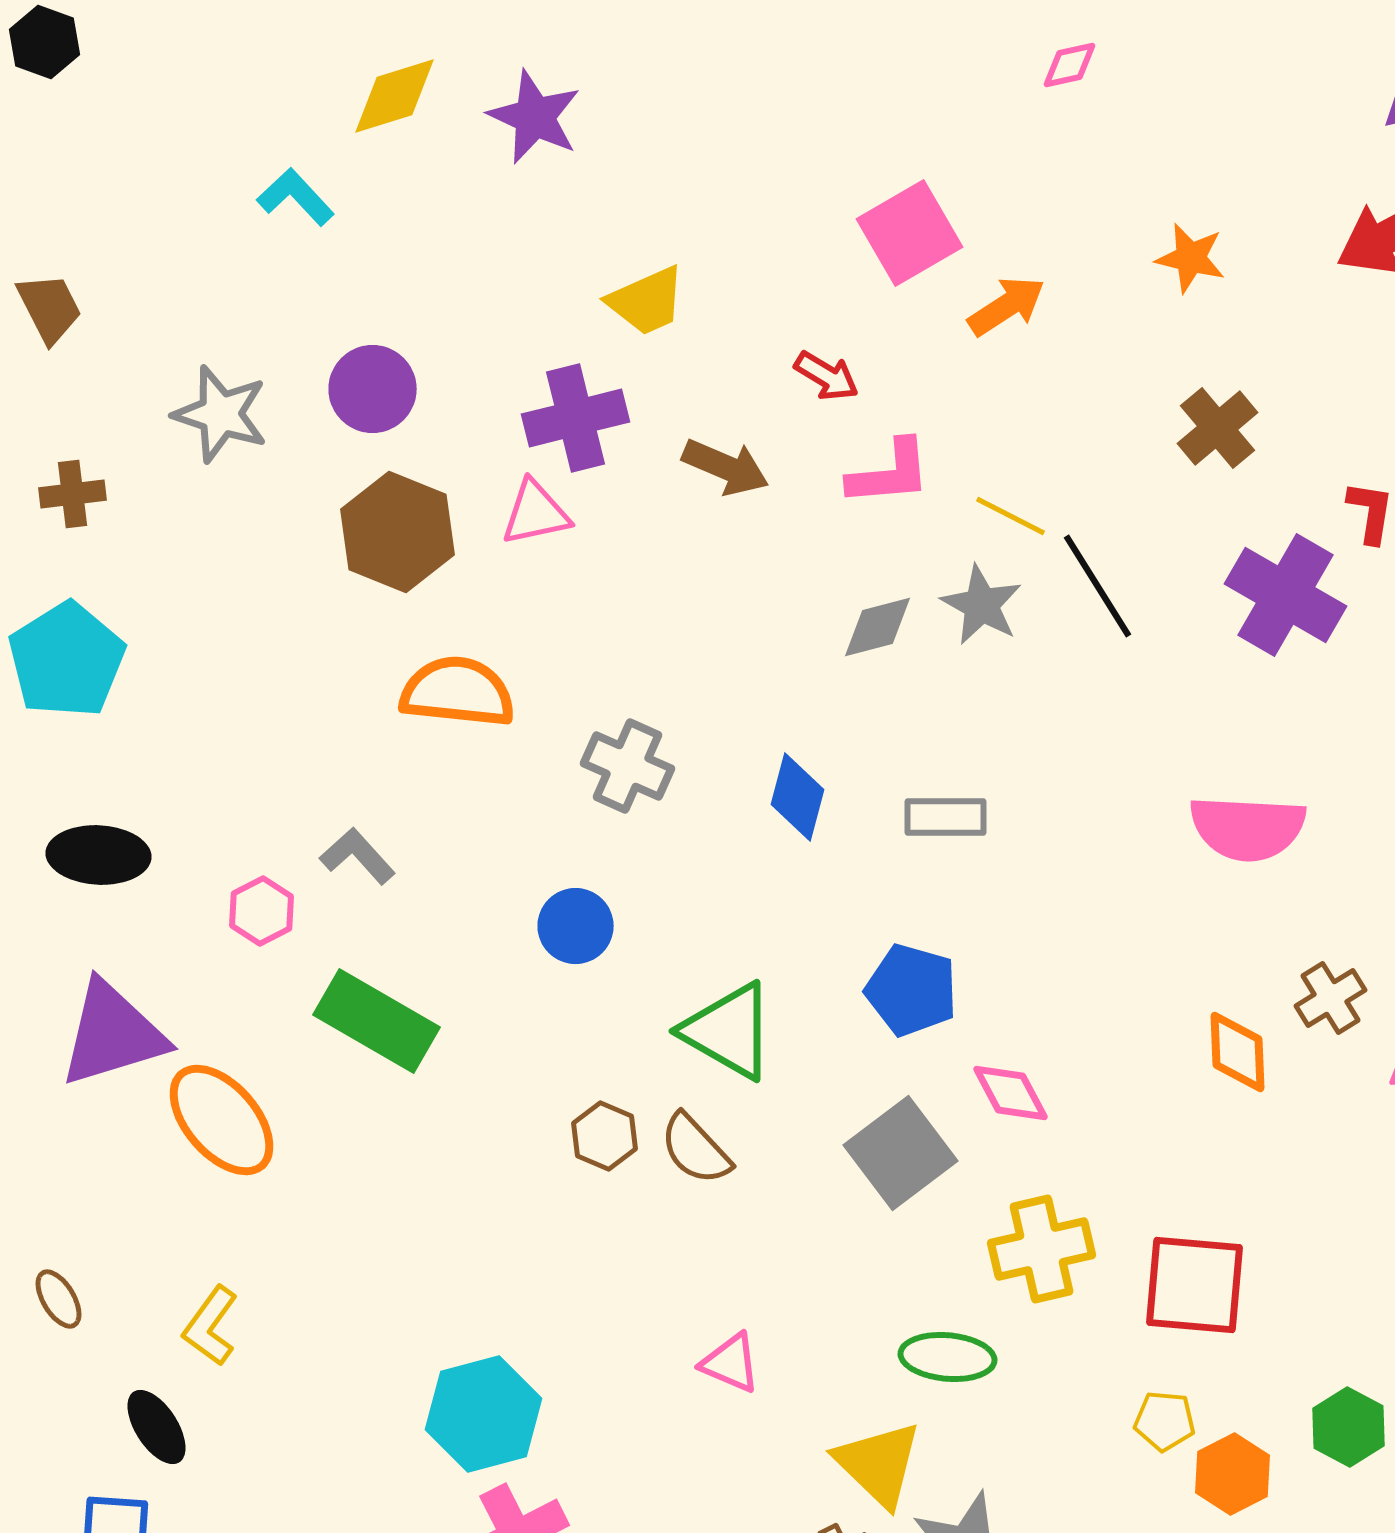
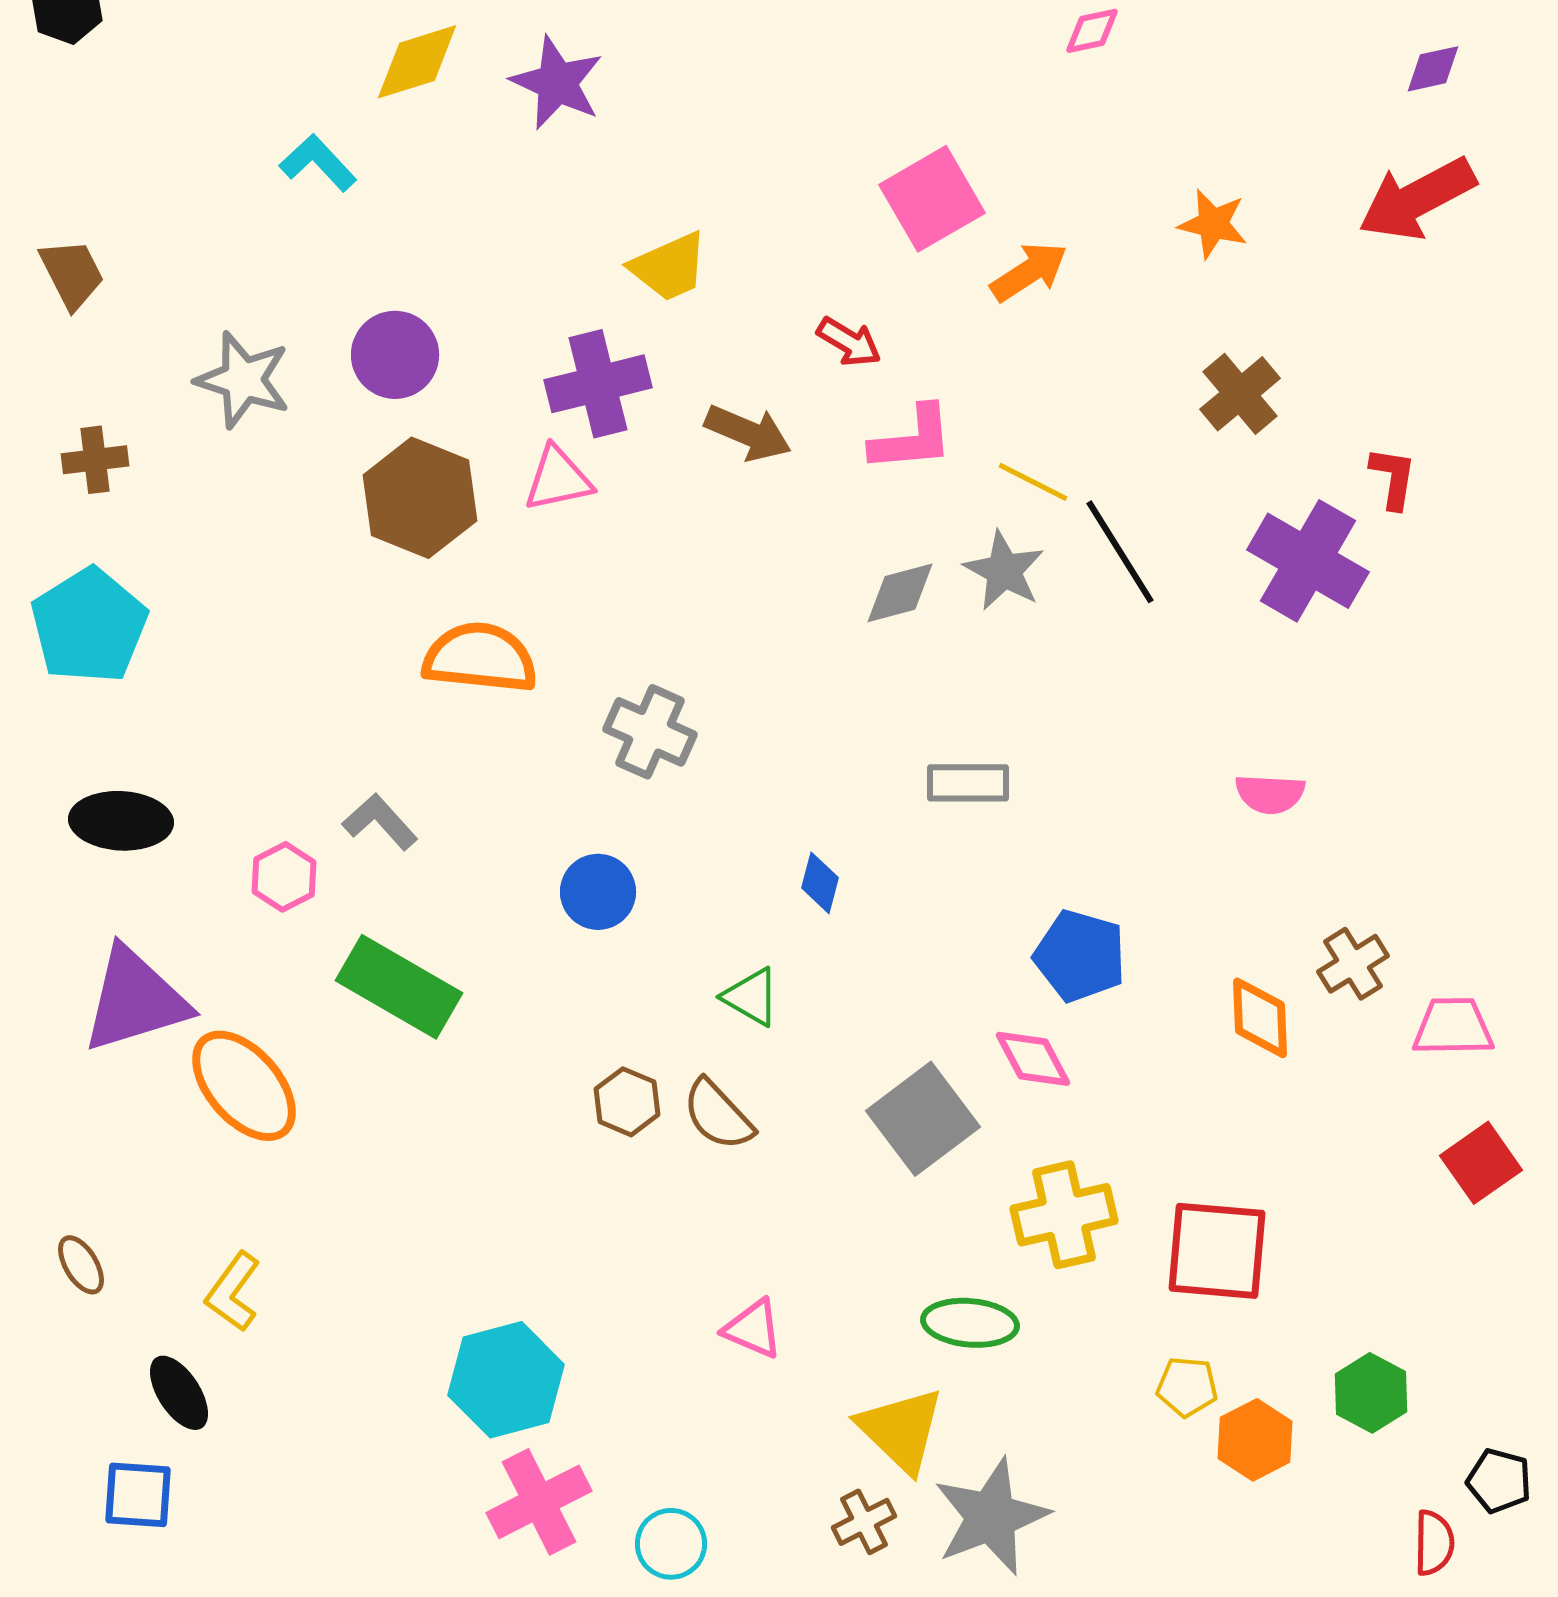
blue diamond: (798, 797) -> (820, 883), moved, size x0.7
pink semicircle: (1248, 828) -> (1270, 794), size x0.6
blue pentagon: (912, 990) -> (1080, 956), moved
green triangle: (728, 1031) -> (751, 997), size x0.6

